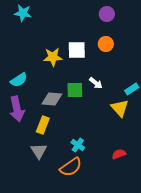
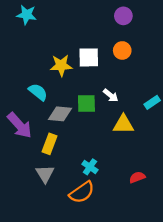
cyan semicircle: (19, 80) -> (38, 92), moved, turned -108
yellow triangle: (120, 108) -> (123, 124), moved, turned -48
purple arrow: (17, 109) -> (20, 125), turned -30

